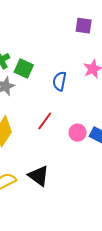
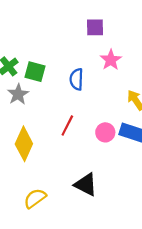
purple square: (84, 26) -> (95, 27), moved
black triangle: (39, 176) -> (86, 185), moved

